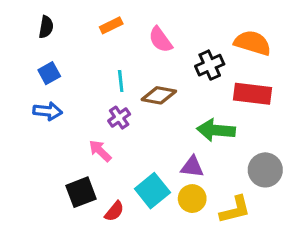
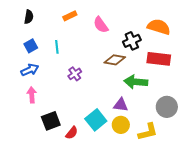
cyan line: (121, 81) -> (57, 47), moved
brown diamond: (159, 95) -> (115, 60), moved
blue arrow: (48, 111) -> (30, 70), turned -30
pink arrow: (100, 151) -> (32, 95), moved, turned 42

